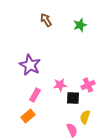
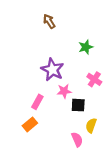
green star: (80, 25) -> (86, 47), moved
purple star: (30, 65) -> (52, 70), moved
pink cross: (88, 85) -> (94, 79), moved, turned -32

